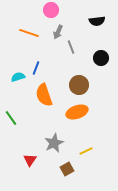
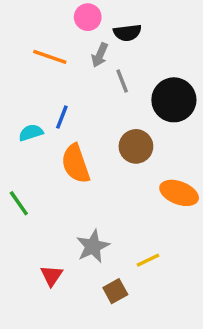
black semicircle: (97, 21) -> (127, 33), moved
black circle: (101, 58) -> (174, 100), size x1.6
orange ellipse: (77, 112) -> (179, 193), moved, turned 40

